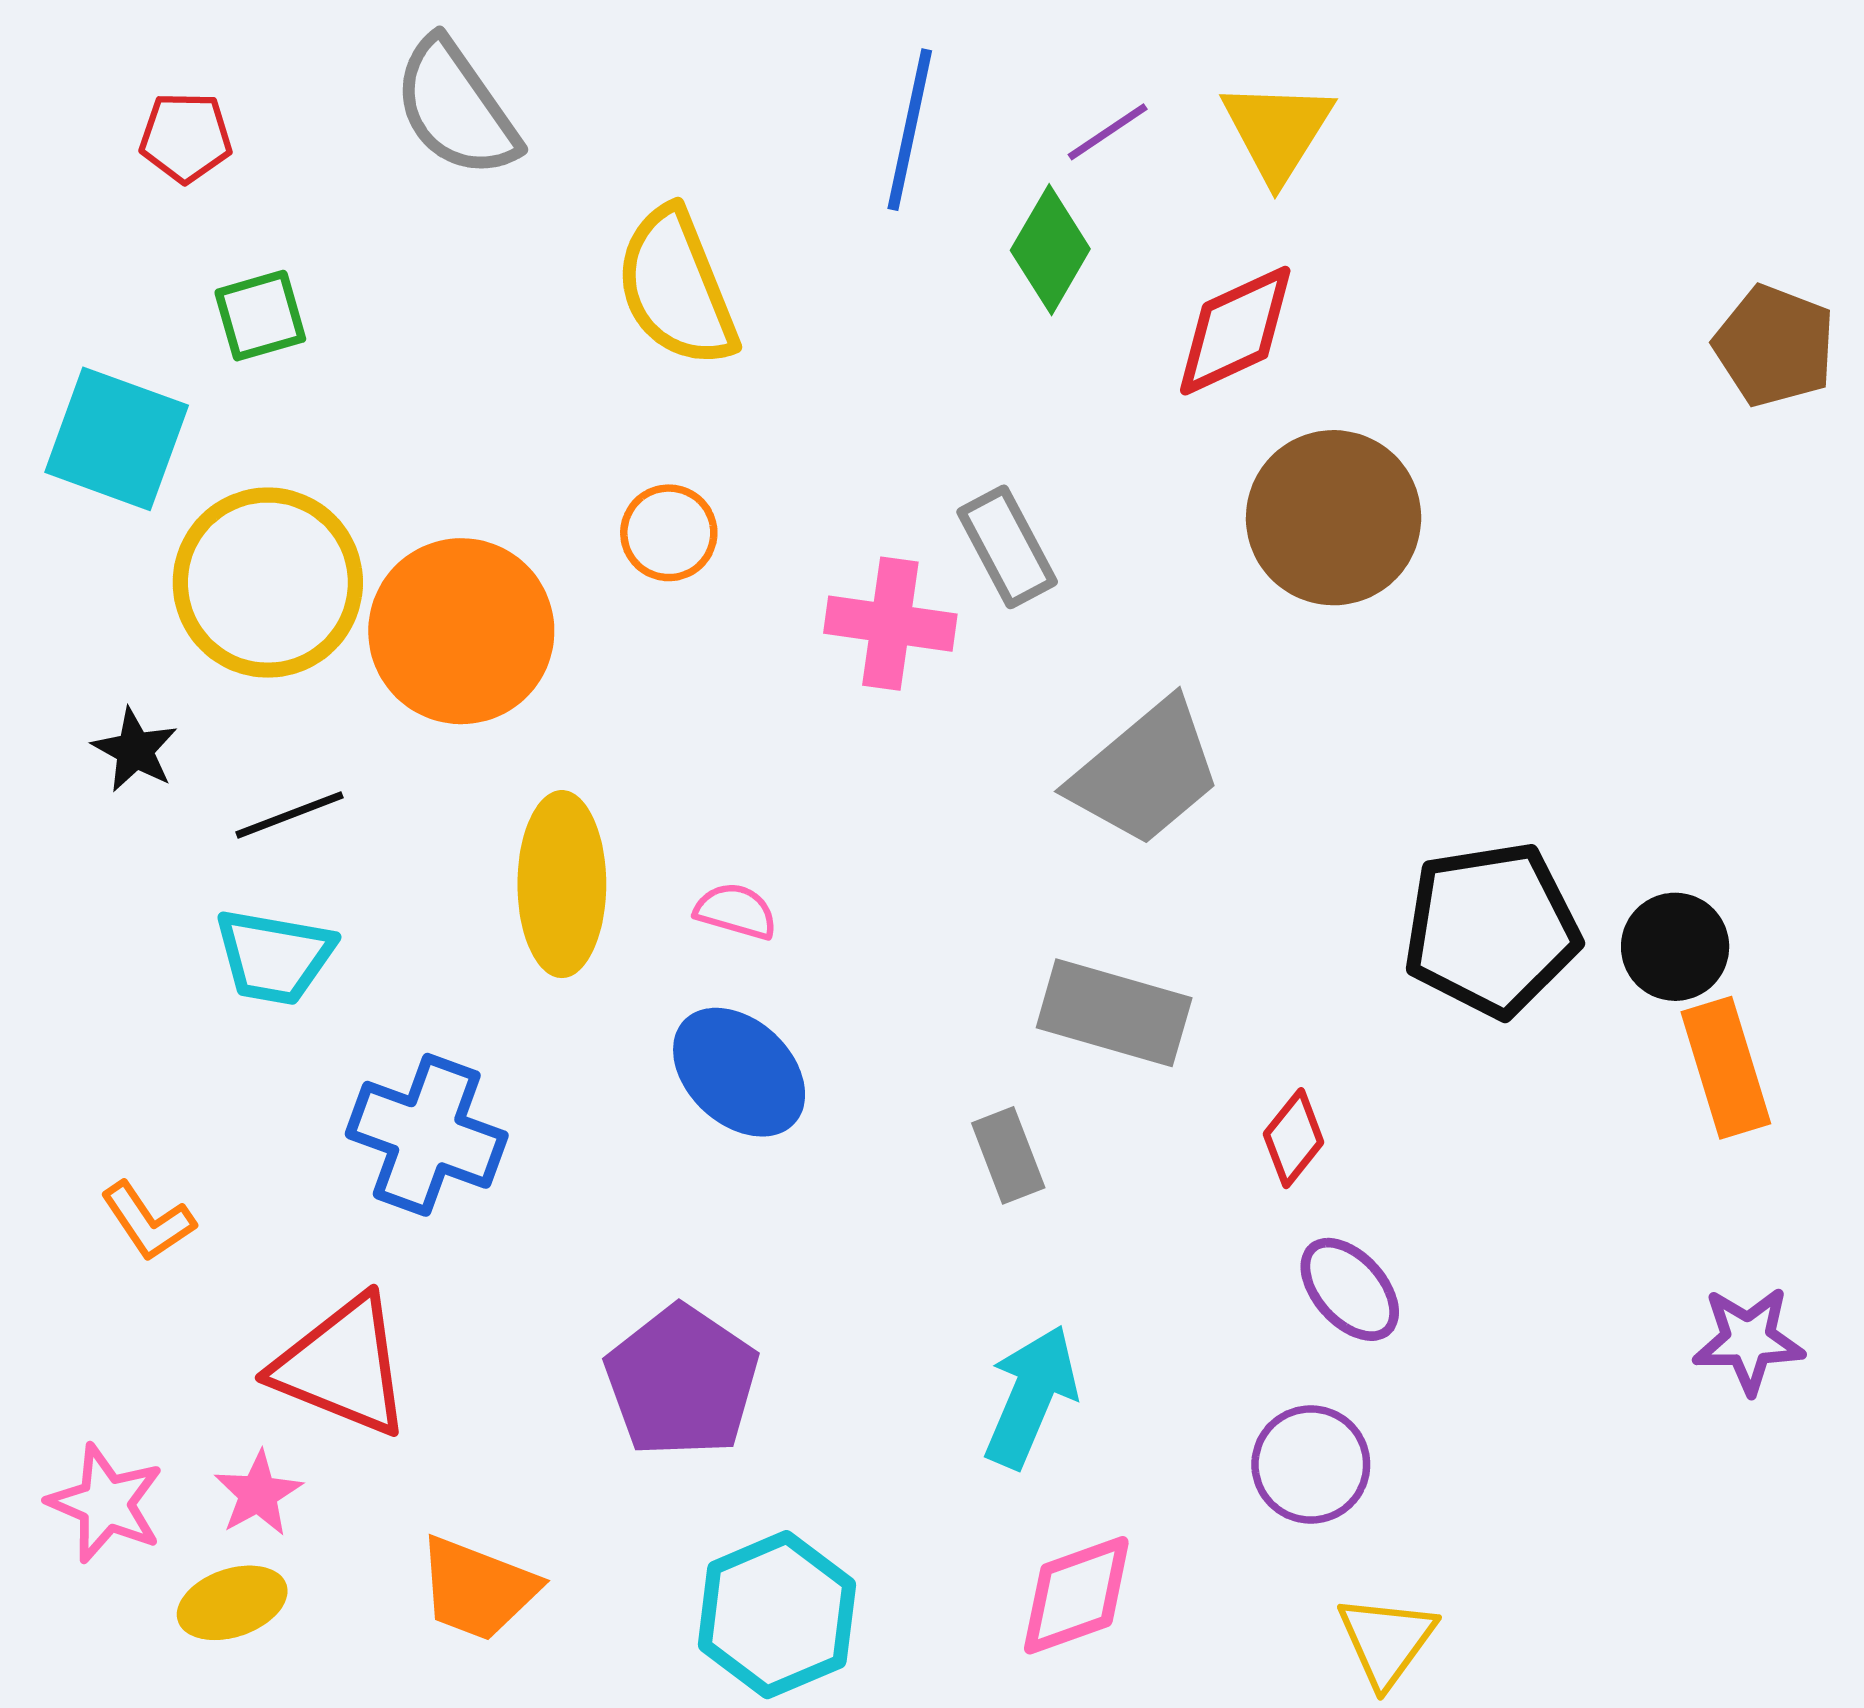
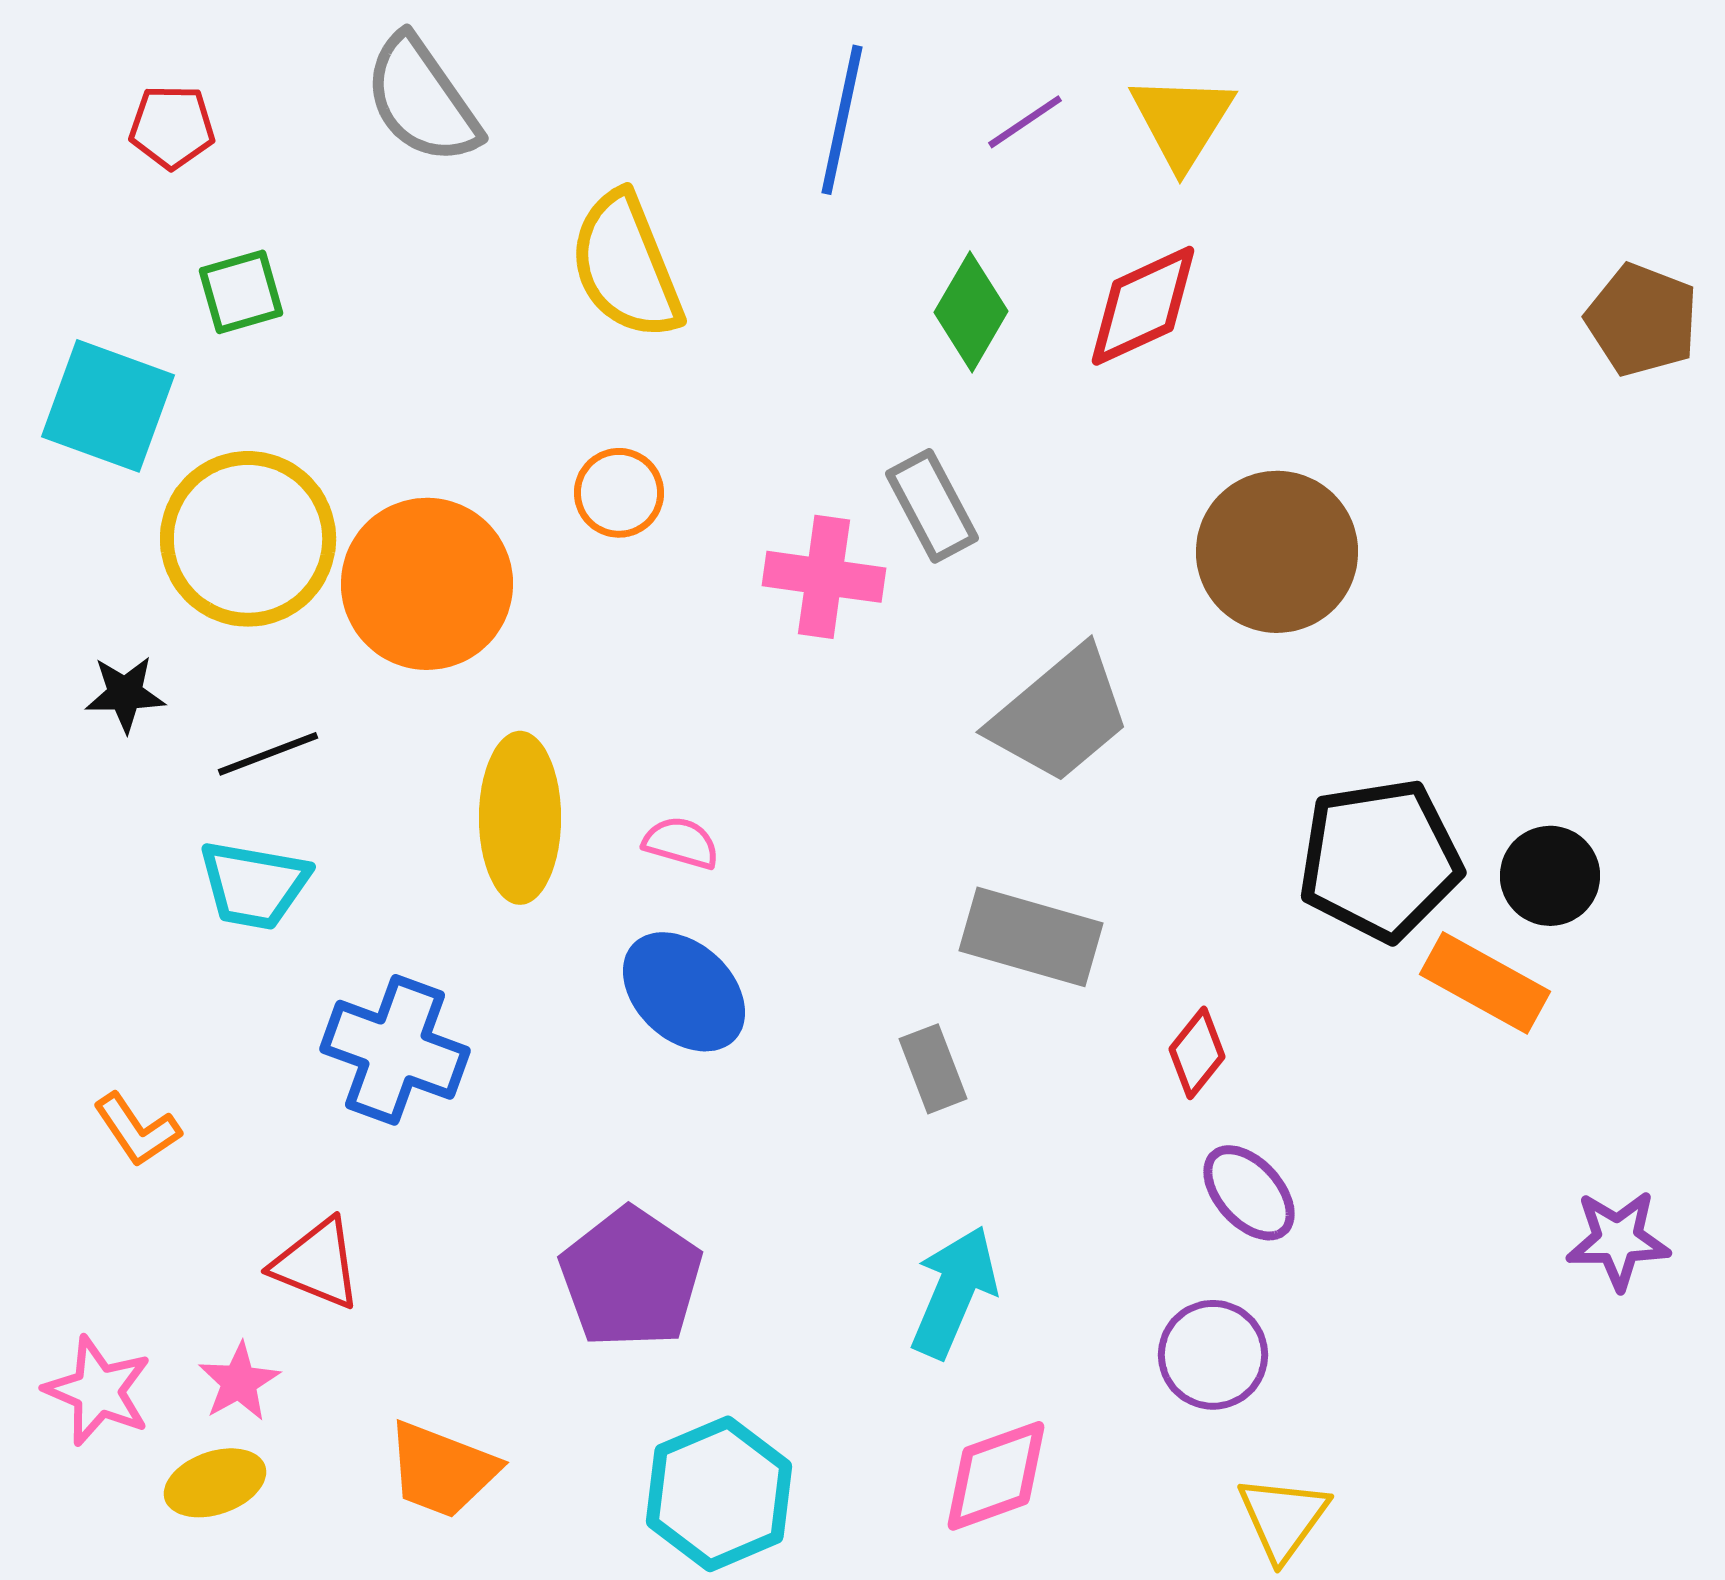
green diamond: (1050, 250) -> (971, 312), moved
brown circle: (1334, 518) -> (1277, 552), moved
black star: (135, 750) -> (125, 694), turned -30
orange rectangle: (1726, 1068) -> (1485, 983), moved, turned -44
red triangle: (342, 1366) -> (317, 1264), size x0.7

